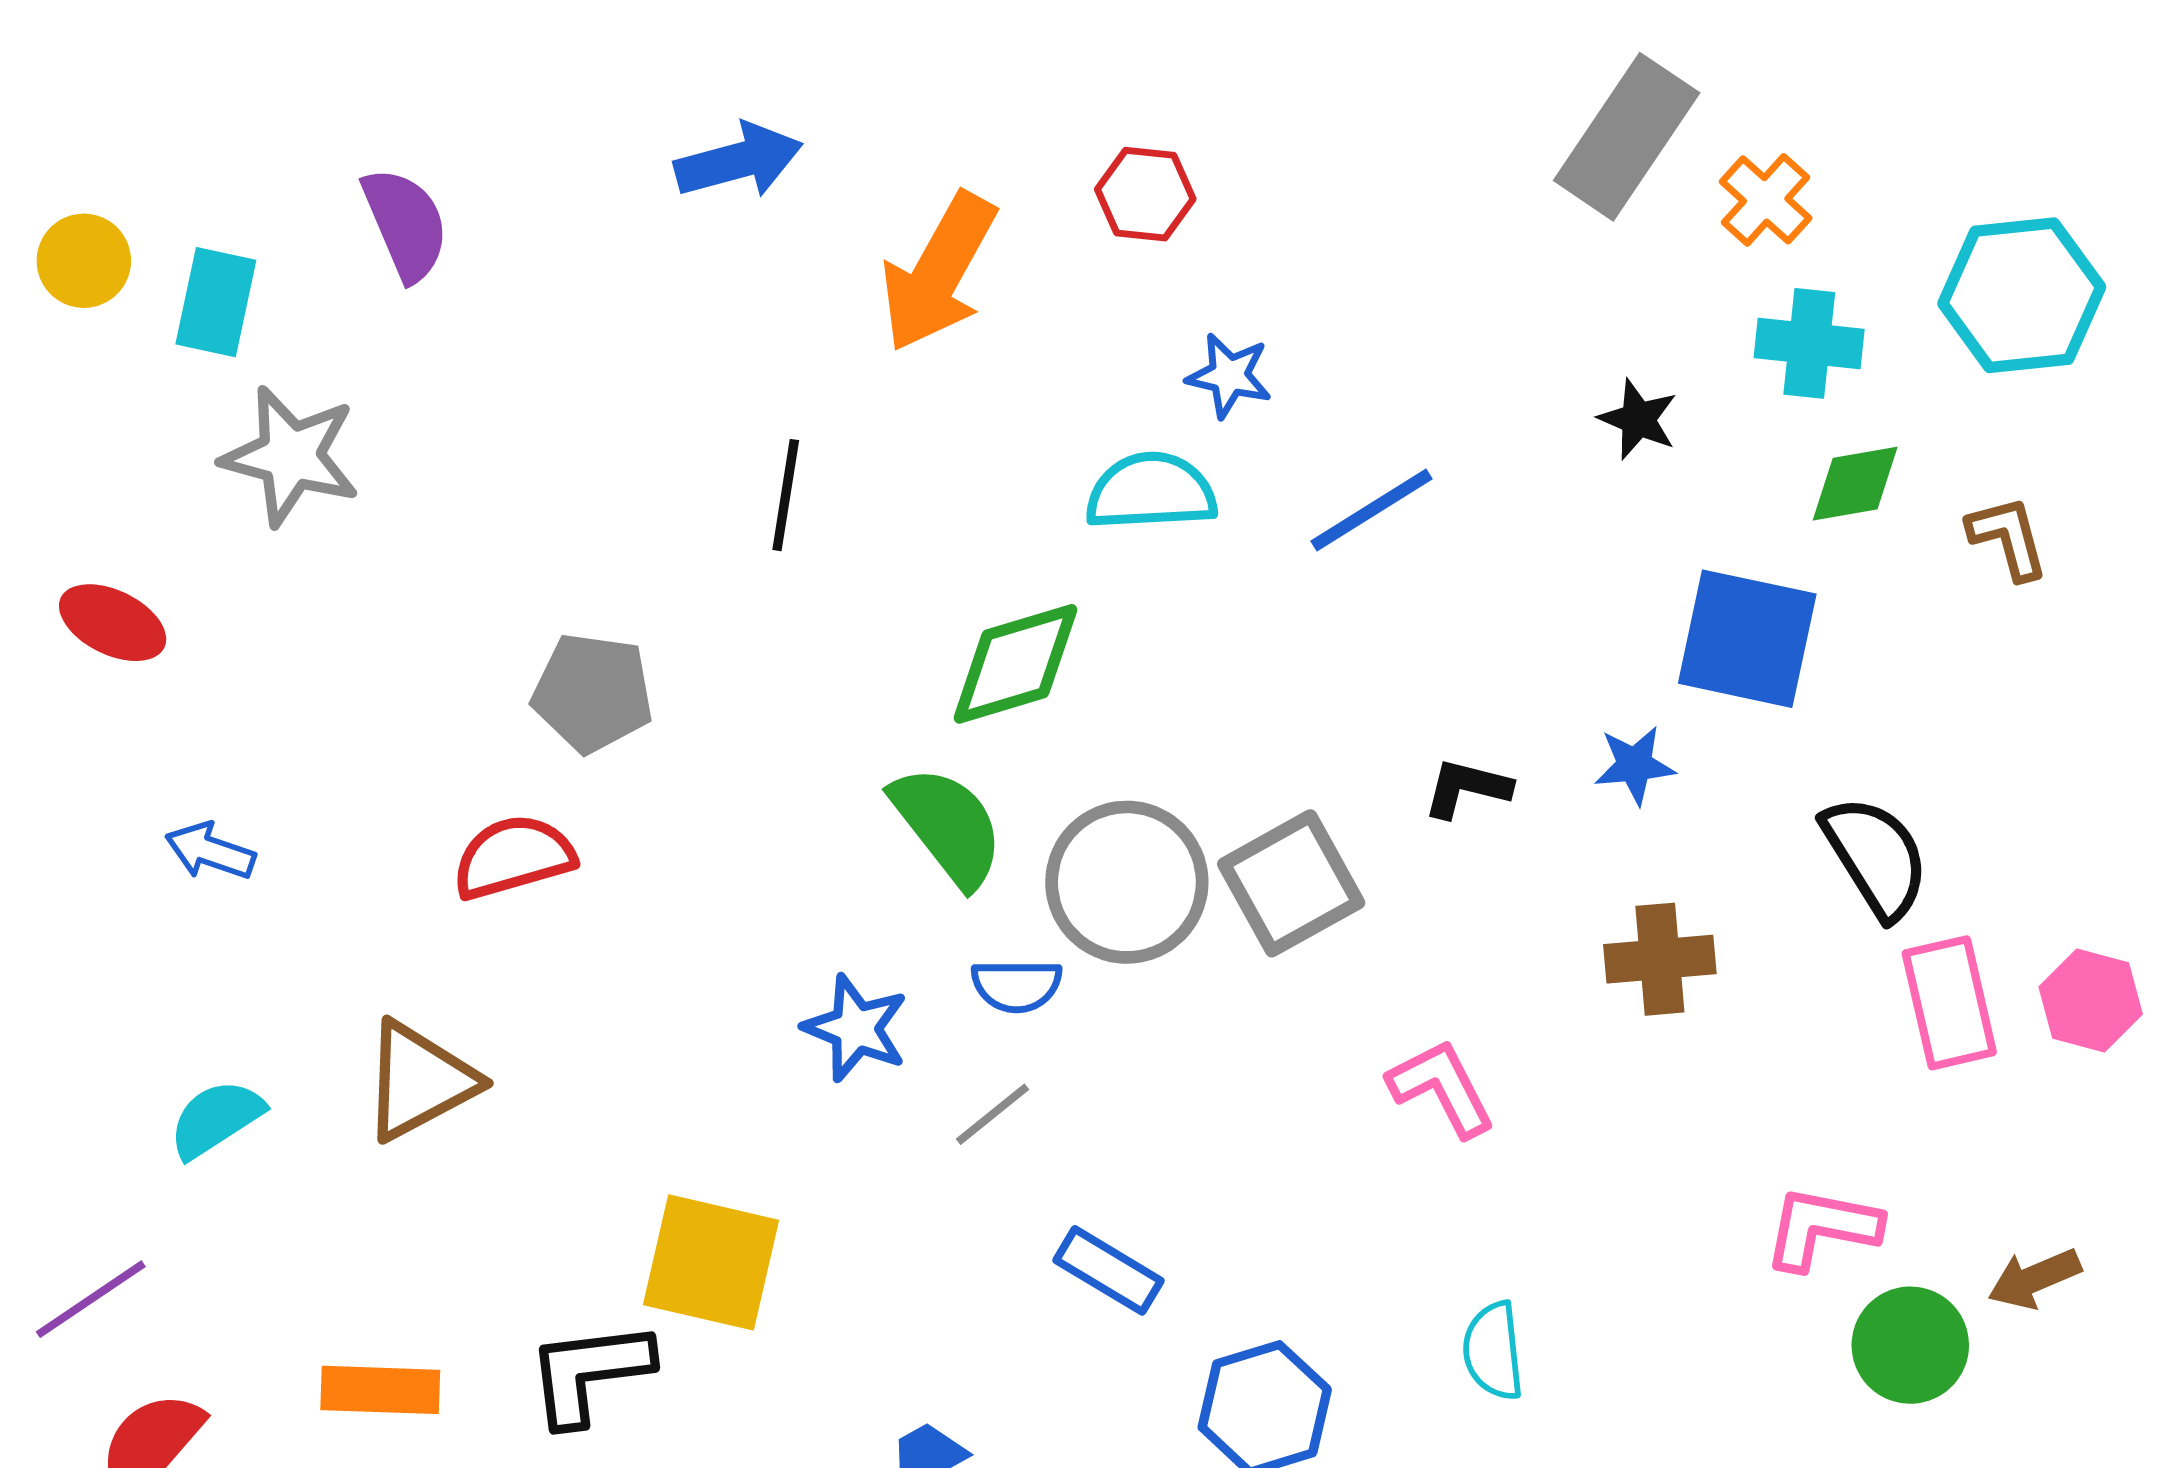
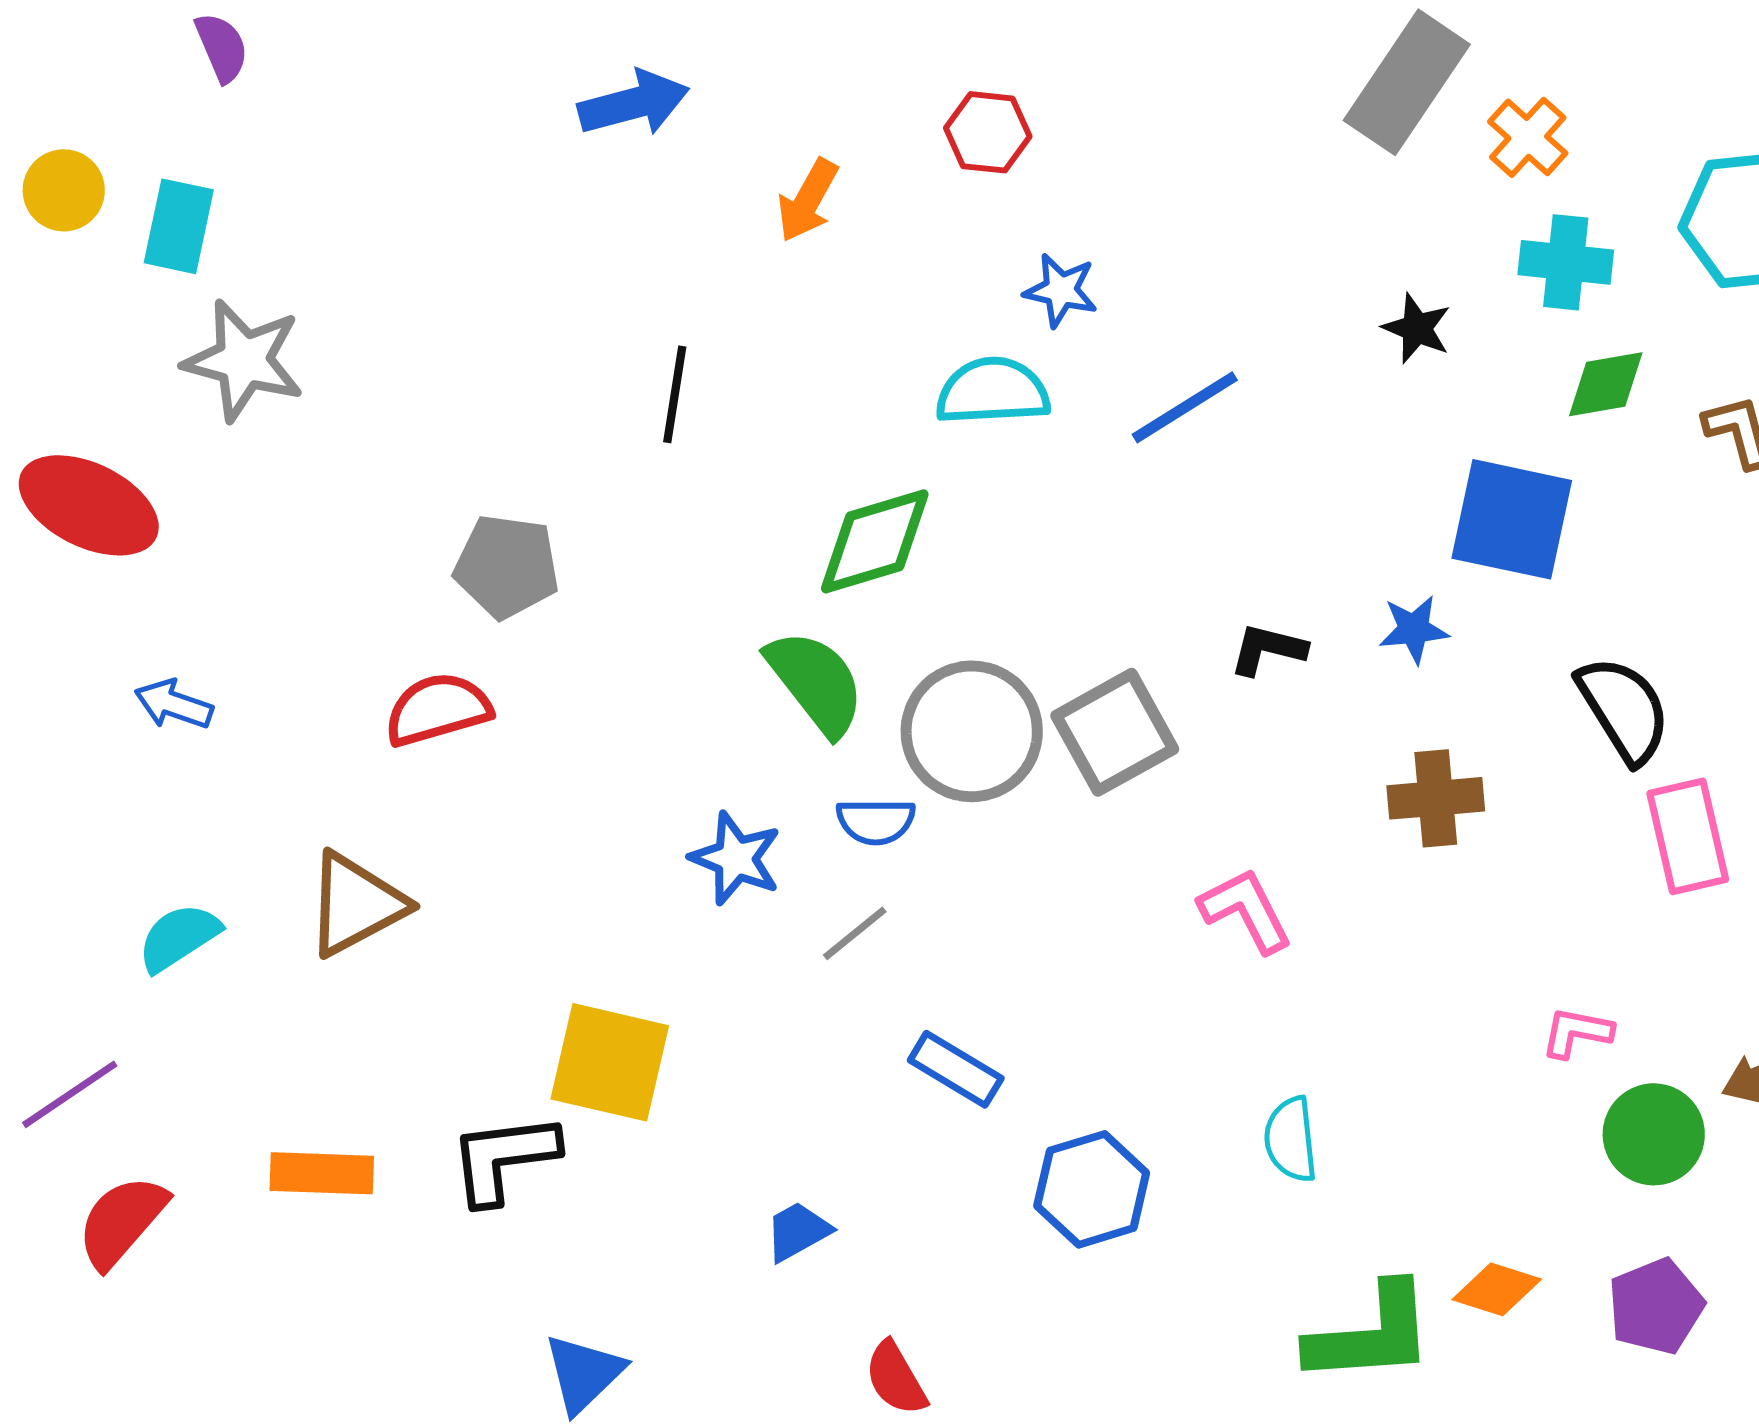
purple semicircle: (405, 224) -> (222, 47), moved, size x0.7
orange arrow: (938, 272) -> (808, 200), size x0.6
red ellipse: (113, 623) -> (89, 505), size x1.5
pink L-shape: (1822, 1228) -> (1577, 1032), size x0.7

